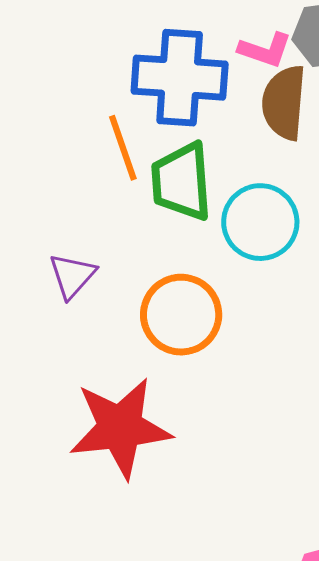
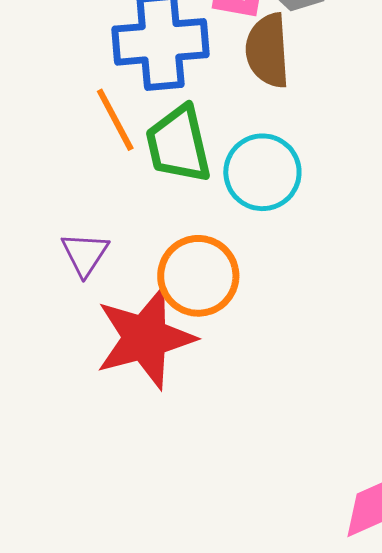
red star: (120, 428) -> (145, 338), moved

